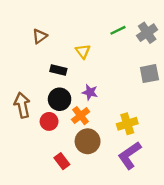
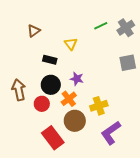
yellow cross: (127, 124) -> (99, 106), moved
red rectangle: (62, 161) -> (53, 138), size x1.6

